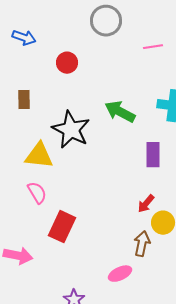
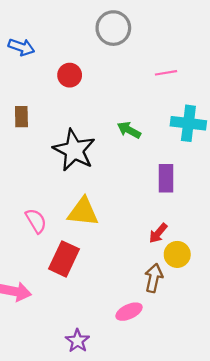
pink line: (153, 47) -> (166, 73), moved
green arrow: (120, 112) -> (129, 130), size x0.7
yellow triangle: (39, 156) -> (83, 212), moved

